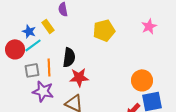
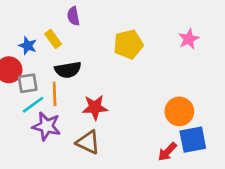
cyan line: (33, 45) -> (33, 105), moved
black semicircle: (69, 57) -> (68, 70), moved, turned 72
gray square: (32, 70) -> (28, 83), moved

